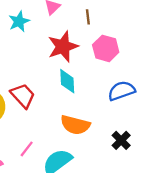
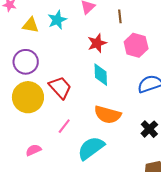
red star: (63, 47) -> (97, 43), size x0.7
pink line: (27, 149) -> (64, 126), moved

